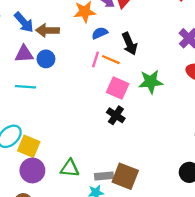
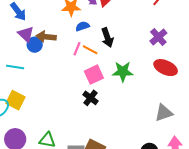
brown arrow: (47, 30) -> (46, 37), moved
purple triangle: (24, 54) -> (26, 34), moved, turned 42
pink square: (118, 88) -> (94, 75), turned 36
yellow square: (29, 146) -> (15, 100), moved

